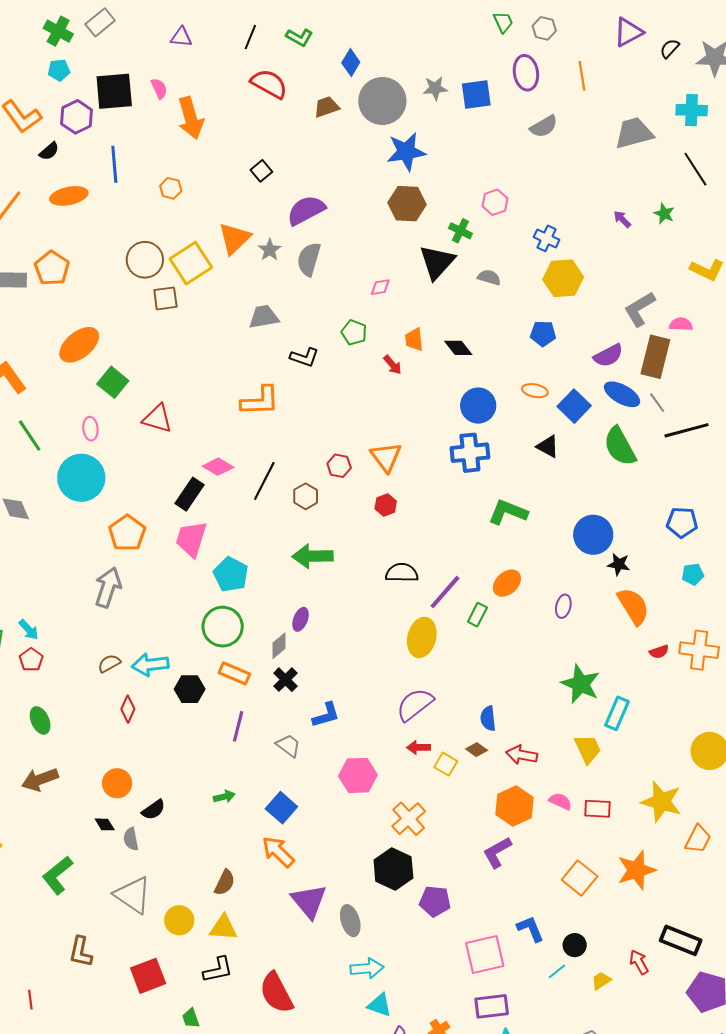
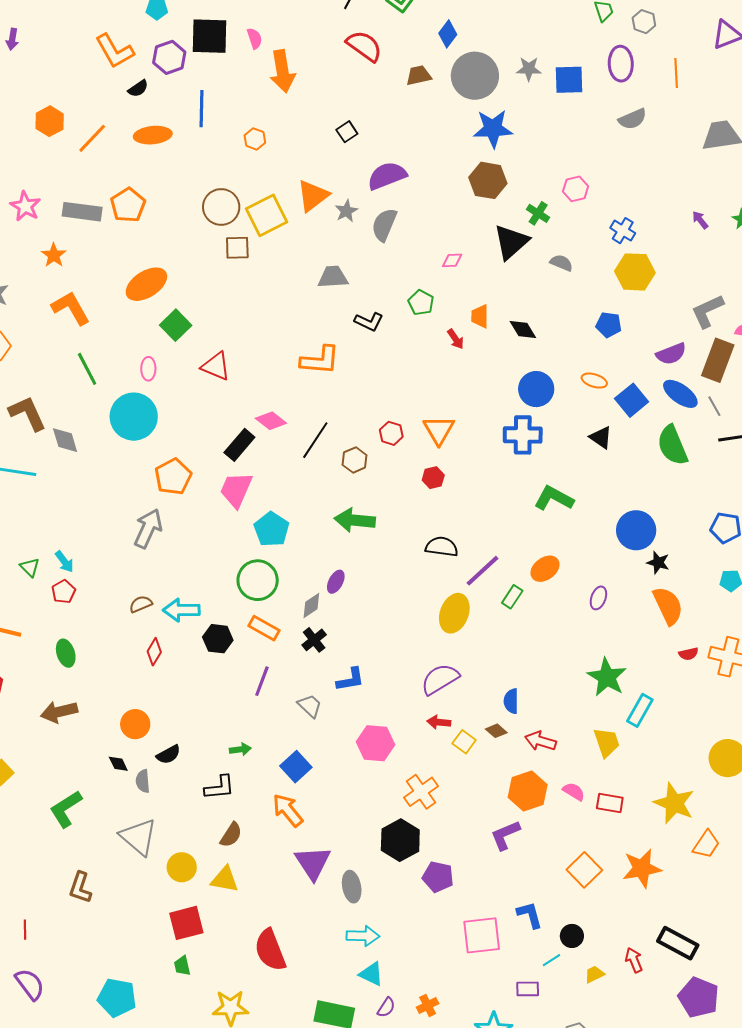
black L-shape: (218, 970) -> (220, 788), moved
red square: (148, 976) -> (186, 923), moved
purple rectangle: (492, 1006) -> (528, 989), moved, size x0.7

